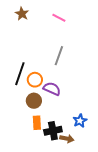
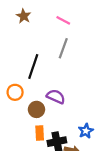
gray line: (59, 56) -> (63, 48), moved
black line: (20, 74) -> (33, 67), moved
orange circle: (35, 80) -> (15, 92), moved

